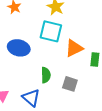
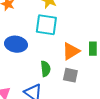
orange triangle: (74, 48) -> (71, 51), moved

